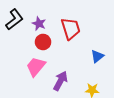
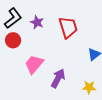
red circle: (43, 42) -> (13, 40), moved

